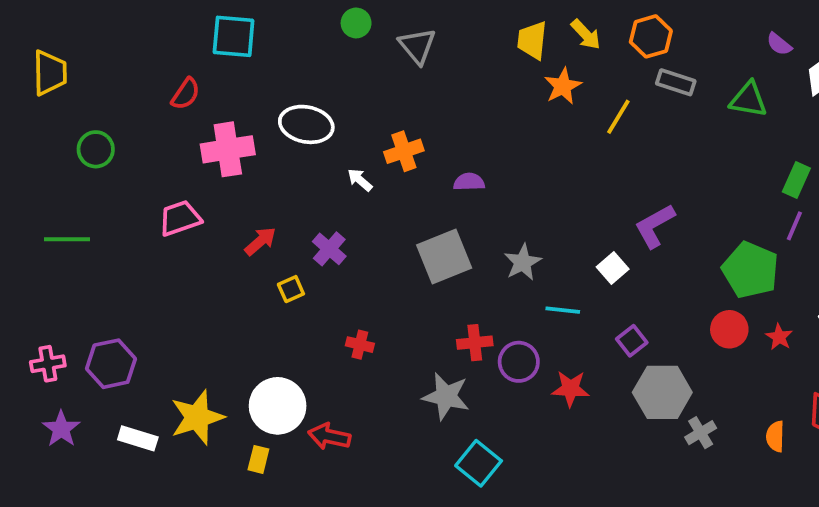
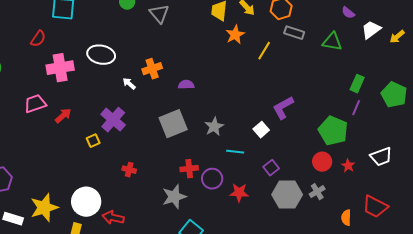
red arrow: (260, 241) -> (63, 116), moved
purple cross: (329, 249) -> (113, 120), size x1.4
gray star: (446, 396) -> (174, 197), turned -30
gray cross: (701, 433) -> (317, 192), moved

